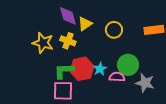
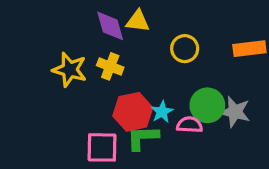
yellow triangle: (85, 24) -> (138, 21), moved, turned 42
green L-shape: (64, 71) -> (143, 138), moved
gray star: (145, 83) -> (235, 112), moved

